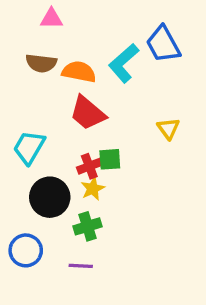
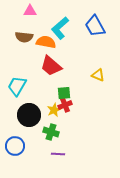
cyan L-shape: (124, 63) -> (60, 28), moved
yellow triangle: (168, 128) -> (98, 75), turned -32
red cross: (89, 166) -> (65, 105), moved
green cross: (88, 226) -> (51, 132), turned 35
purple line: (81, 266) -> (58, 154), moved

